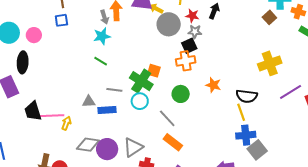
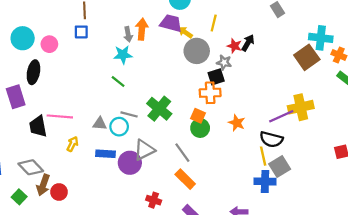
red star: (192, 16) -> (234, 46), moved
brown square: (269, 17) -> (307, 57), size x1.6
orange square: (154, 71) -> (198, 116), moved
purple line: (291, 92) -> (281, 116), moved
cyan circle: (140, 101) -> (119, 127), moved
blue rectangle: (107, 110) -> (105, 154), moved
pink line: (52, 116) -> (60, 116), moved
gray diamond: (88, 145) -> (31, 167), moved, turned 30
gray triangle: (133, 147) -> (144, 150), moved
purple circle: (107, 149) -> (130, 163), moved
gray square: (257, 150) -> (280, 166), moved

